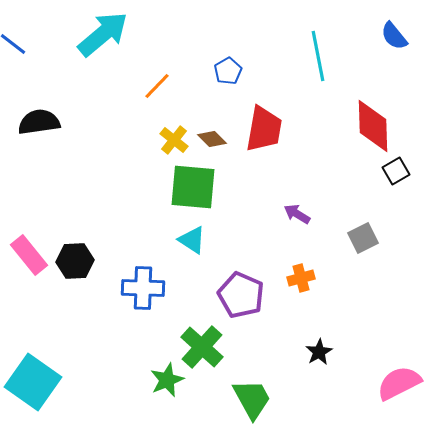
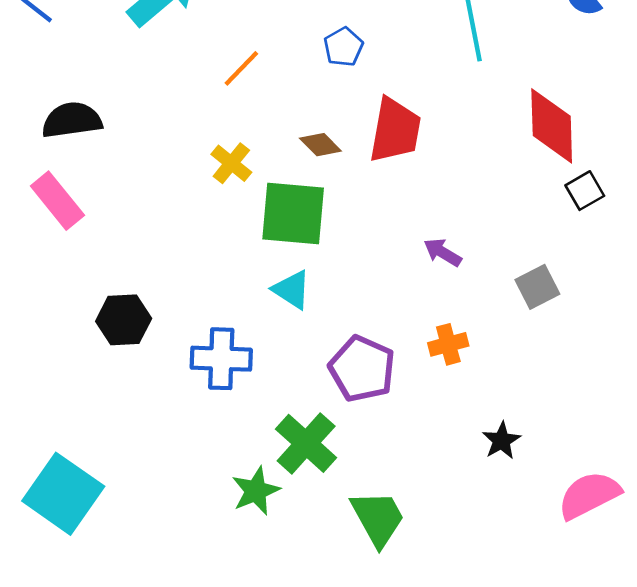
yellow cross: (174, 140) -> (231, 163), moved
pink rectangle: (29, 255) -> (57, 201), moved
black star: (319, 352) -> (501, 441), moved

